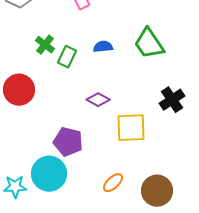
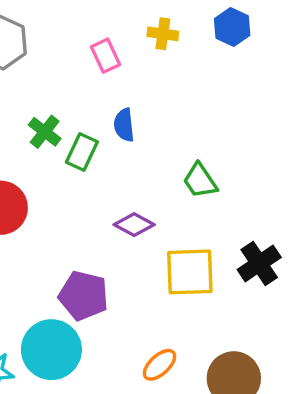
green trapezoid: (149, 44) -> (200, 181), moved, size x0.7
blue semicircle: (103, 47) -> (124, 125), moved, turned -90
black cross: (172, 100) -> (259, 263), moved

